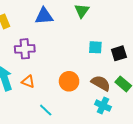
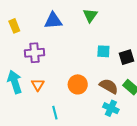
orange triangle: (28, 82) -> (38, 85), turned 40
cyan line: (46, 110) -> (55, 113), turned 32

